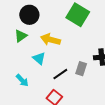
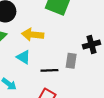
black line: (60, 74) -> (49, 70), turned 42

